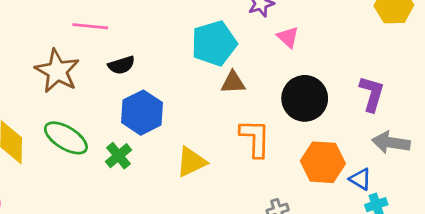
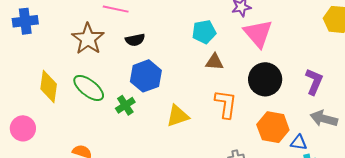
pink triangle: (288, 37) -> (258, 34), size x1.8
cyan pentagon: (214, 43) -> (204, 32), size x0.7
blue triangle: (360, 179) -> (299, 143), turned -30

